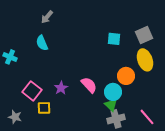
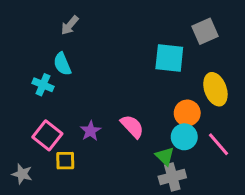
gray square: (144, 35) -> (205, 31), moved
cyan square: (114, 39) -> (169, 58), size x1.5
cyan cross: (10, 57) -> (43, 85), moved
cyan circle: (113, 92) -> (184, 137), moved
pink line: (147, 117) -> (218, 144), moved

